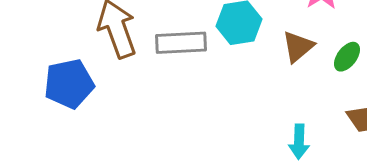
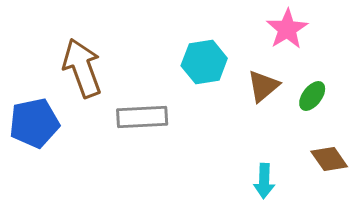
gray rectangle: (181, 43) -> (142, 117), moved

